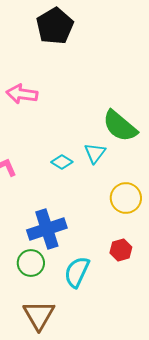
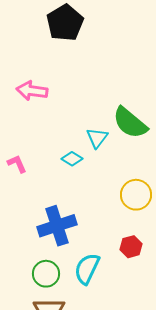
cyan triangle: (95, 153) -> (97, 138), moved
green circle: (31, 263) -> (46, 274), moved

